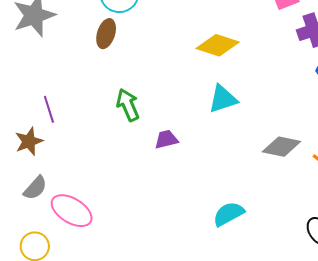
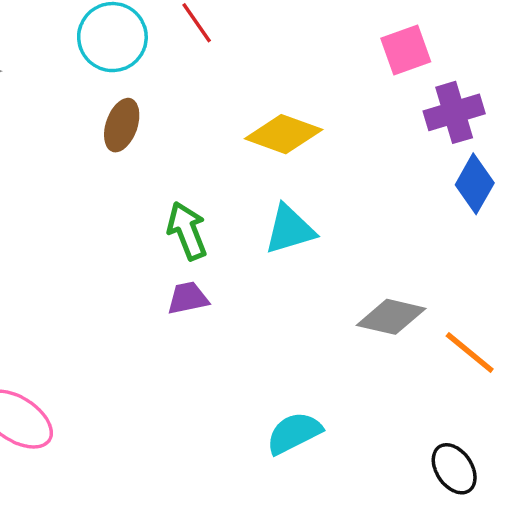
brown ellipse: (106, 34) -> (122, 125), moved
green arrow: (128, 105) -> (187, 231), moved

